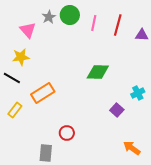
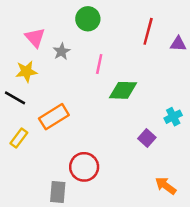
gray star: (49, 17) -> (61, 51), moved
pink line: (94, 23) -> (99, 64), moved
red circle: (67, 133) -> (84, 167), size x1.5

